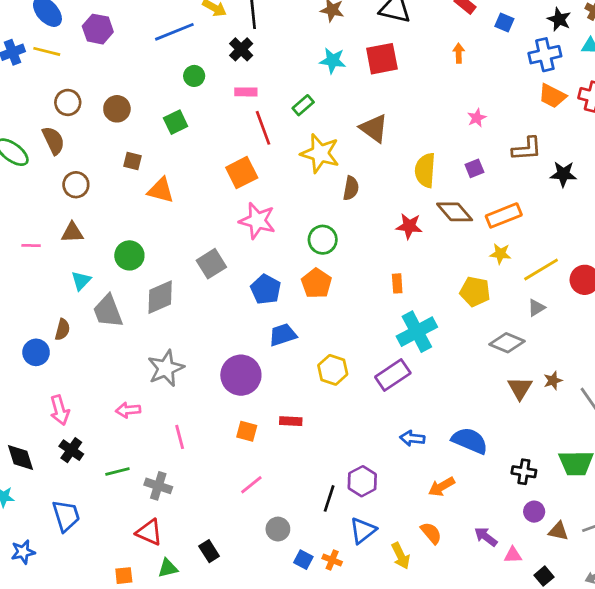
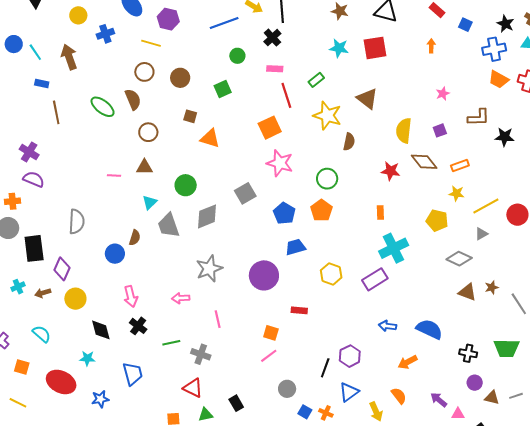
yellow line: (47, 51) -> (151, 43), moved
orange rectangle: (504, 215) -> (460, 166), size x0.7
brown triangle: (520, 388) -> (467, 292), turned -42
orange square: (247, 431) -> (271, 333), moved

